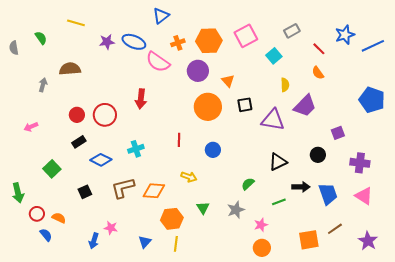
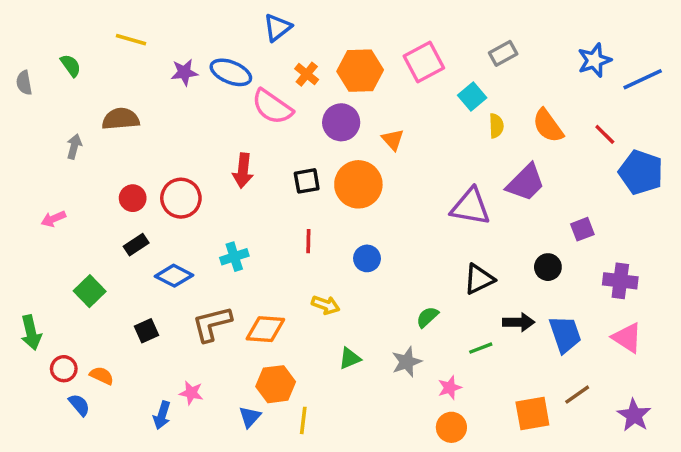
orange cross: (178, 43) -> (307, 74), turned -32
red line: (319, 49) -> (605, 134), moved
orange semicircle: (318, 73) -> (548, 126), size x1.5
yellow semicircle: (285, 85) -> (496, 126), moved
black square: (245, 105) -> (307, 181), moved
green triangle: (203, 208) -> (350, 358), turned 40
orange hexagon: (172, 219) -> (276, 384), moved

